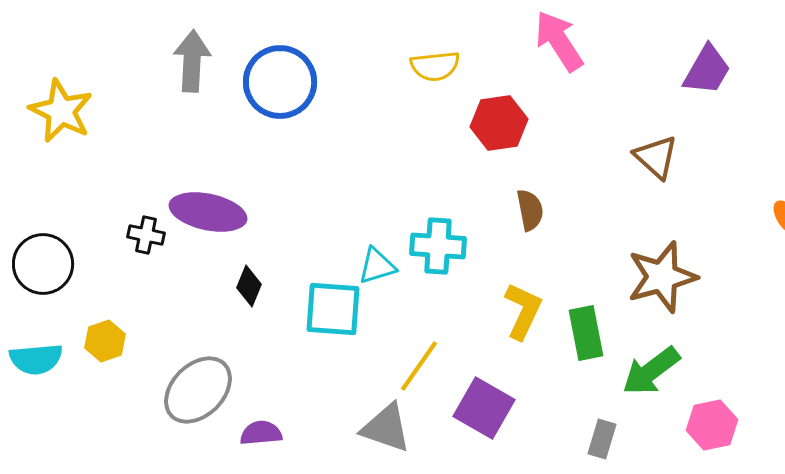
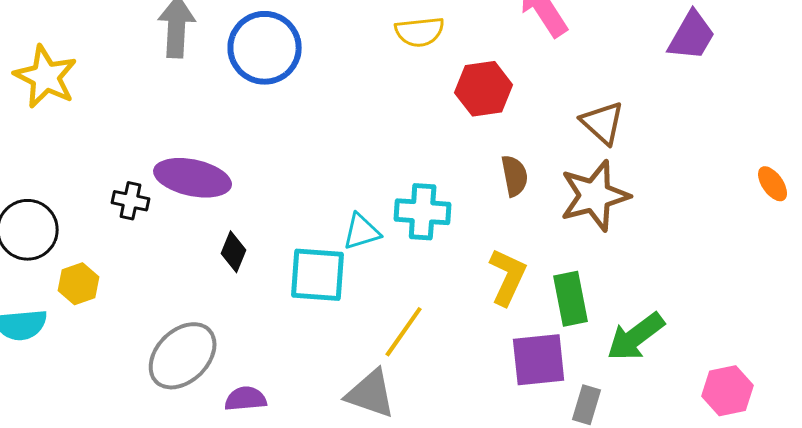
brown triangle: (656, 157) -> (603, 123), moved
brown star: (662, 277) -> (595, 196), moved
yellow hexagon: (105, 341) -> (79, 284), moved
purple square: (484, 408) -> (539, 360), moved, turned -36
pink hexagon: (712, 425) -> (728, 391), moved

